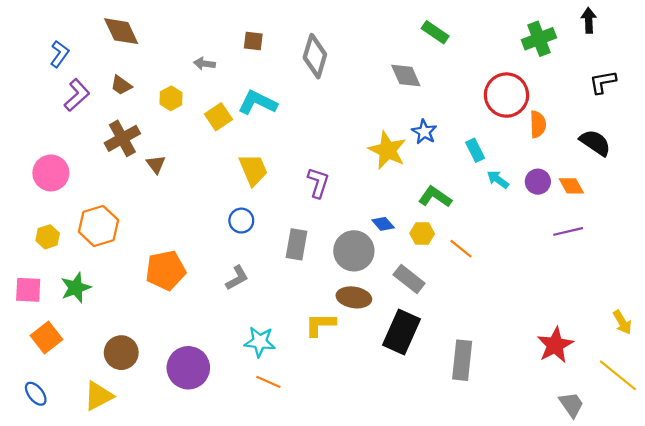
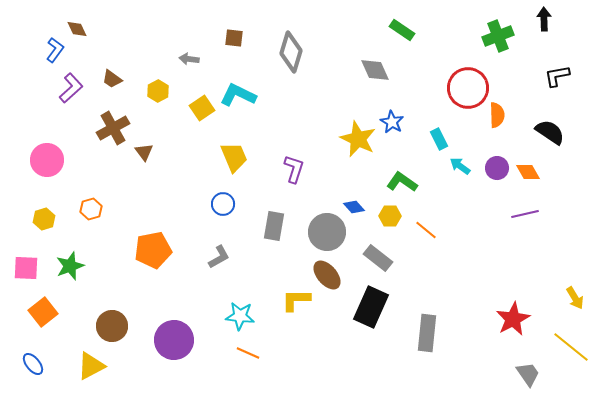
brown diamond: (121, 31) -> (77, 29), moved, size x0.6
orange hexagon: (98, 226) -> (91, 209), size x0.6
brown ellipse: (354, 297) -> (327, 275), turned 40

